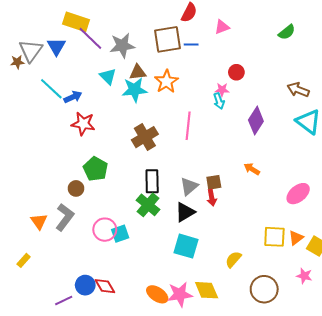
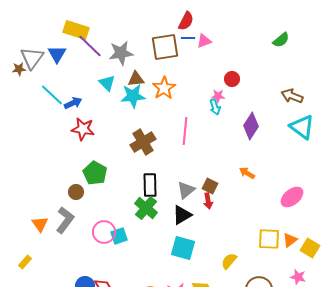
pink triangle: (222, 27) -> (204, 41), moved
blue line: (191, 44) -> (188, 38), moved
brown square: (214, 182) -> (210, 186), turned 35

